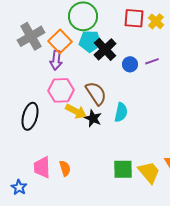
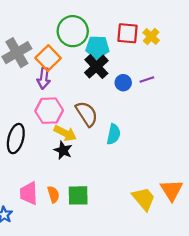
cyan pentagon: (90, 41) -> (97, 47), moved
black star: (93, 118) -> (63, 150), moved
green square: (123, 169) -> (78, 195), moved

